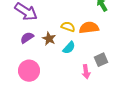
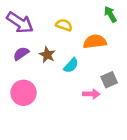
yellow semicircle: (68, 27) -> (64, 25), moved
pink arrow: (86, 72) -> (91, 94), turned -80

